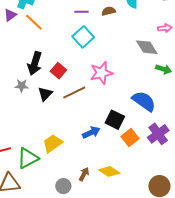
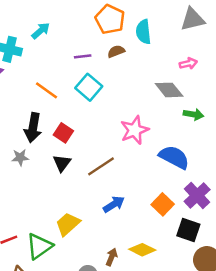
orange line: (34, 22) -> (46, 90), moved
pink star: (101, 73) -> (135, 130), moved
brown line: (74, 92) -> (101, 166), moved
black triangle: (45, 94) -> (62, 163), moved
black square: (115, 120) -> (188, 230), moved

